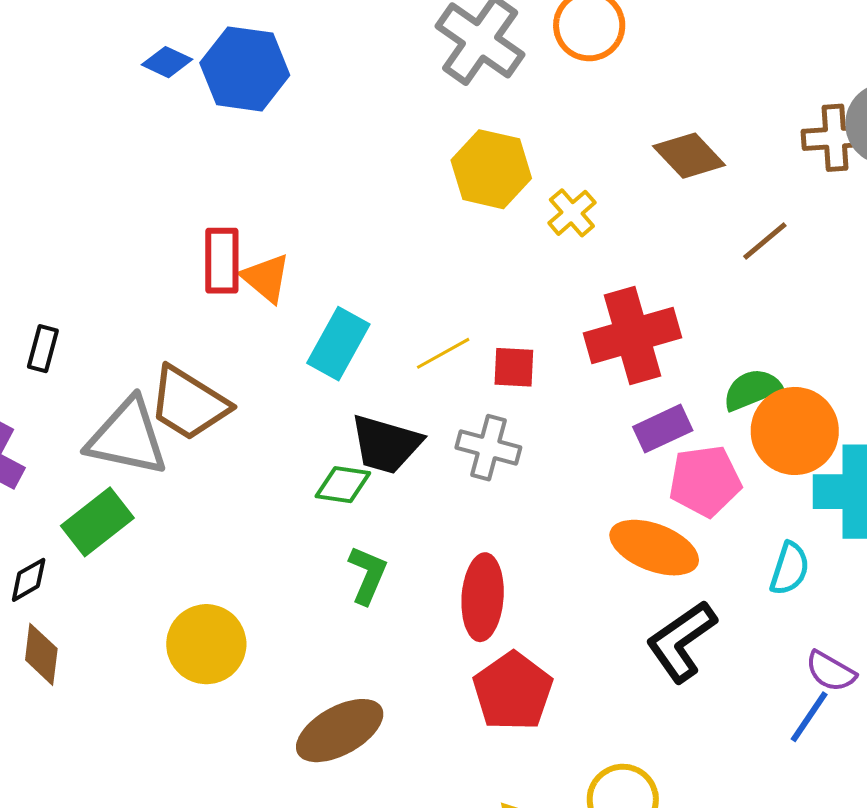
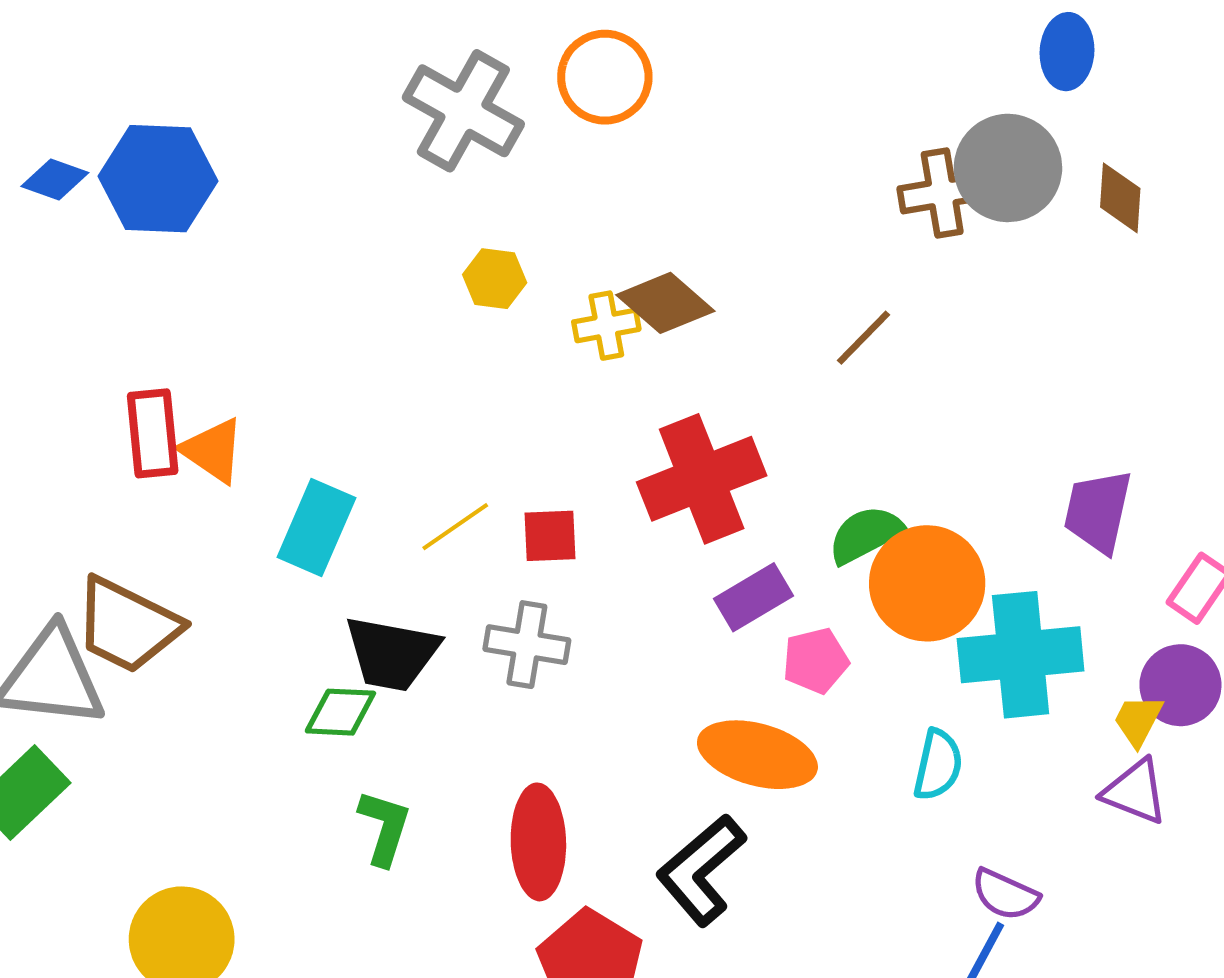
brown diamond: (689, 156) -> (665, 303), moved
yellow hexagon: (491, 169) -> (495, 279), size x0.6
yellow cross: (572, 213) -> (606, 326), turned 36
pink pentagon: (705, 481) -> (816, 661), size x0.7
black L-shape: (681, 641) -> (701, 870), moved

